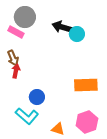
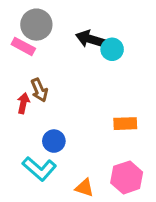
brown arrow: (13, 58) -> (39, 90), moved
orange rectangle: (86, 85) -> (125, 124), size x0.7

